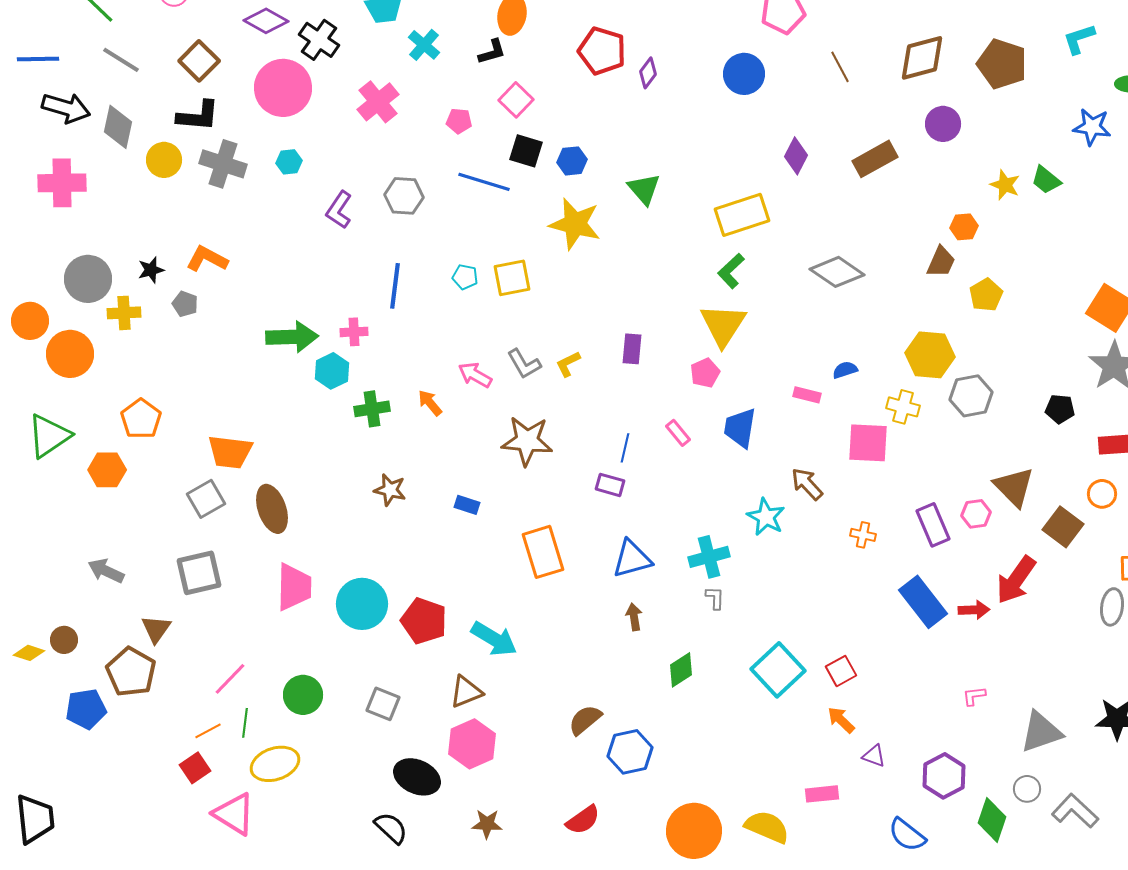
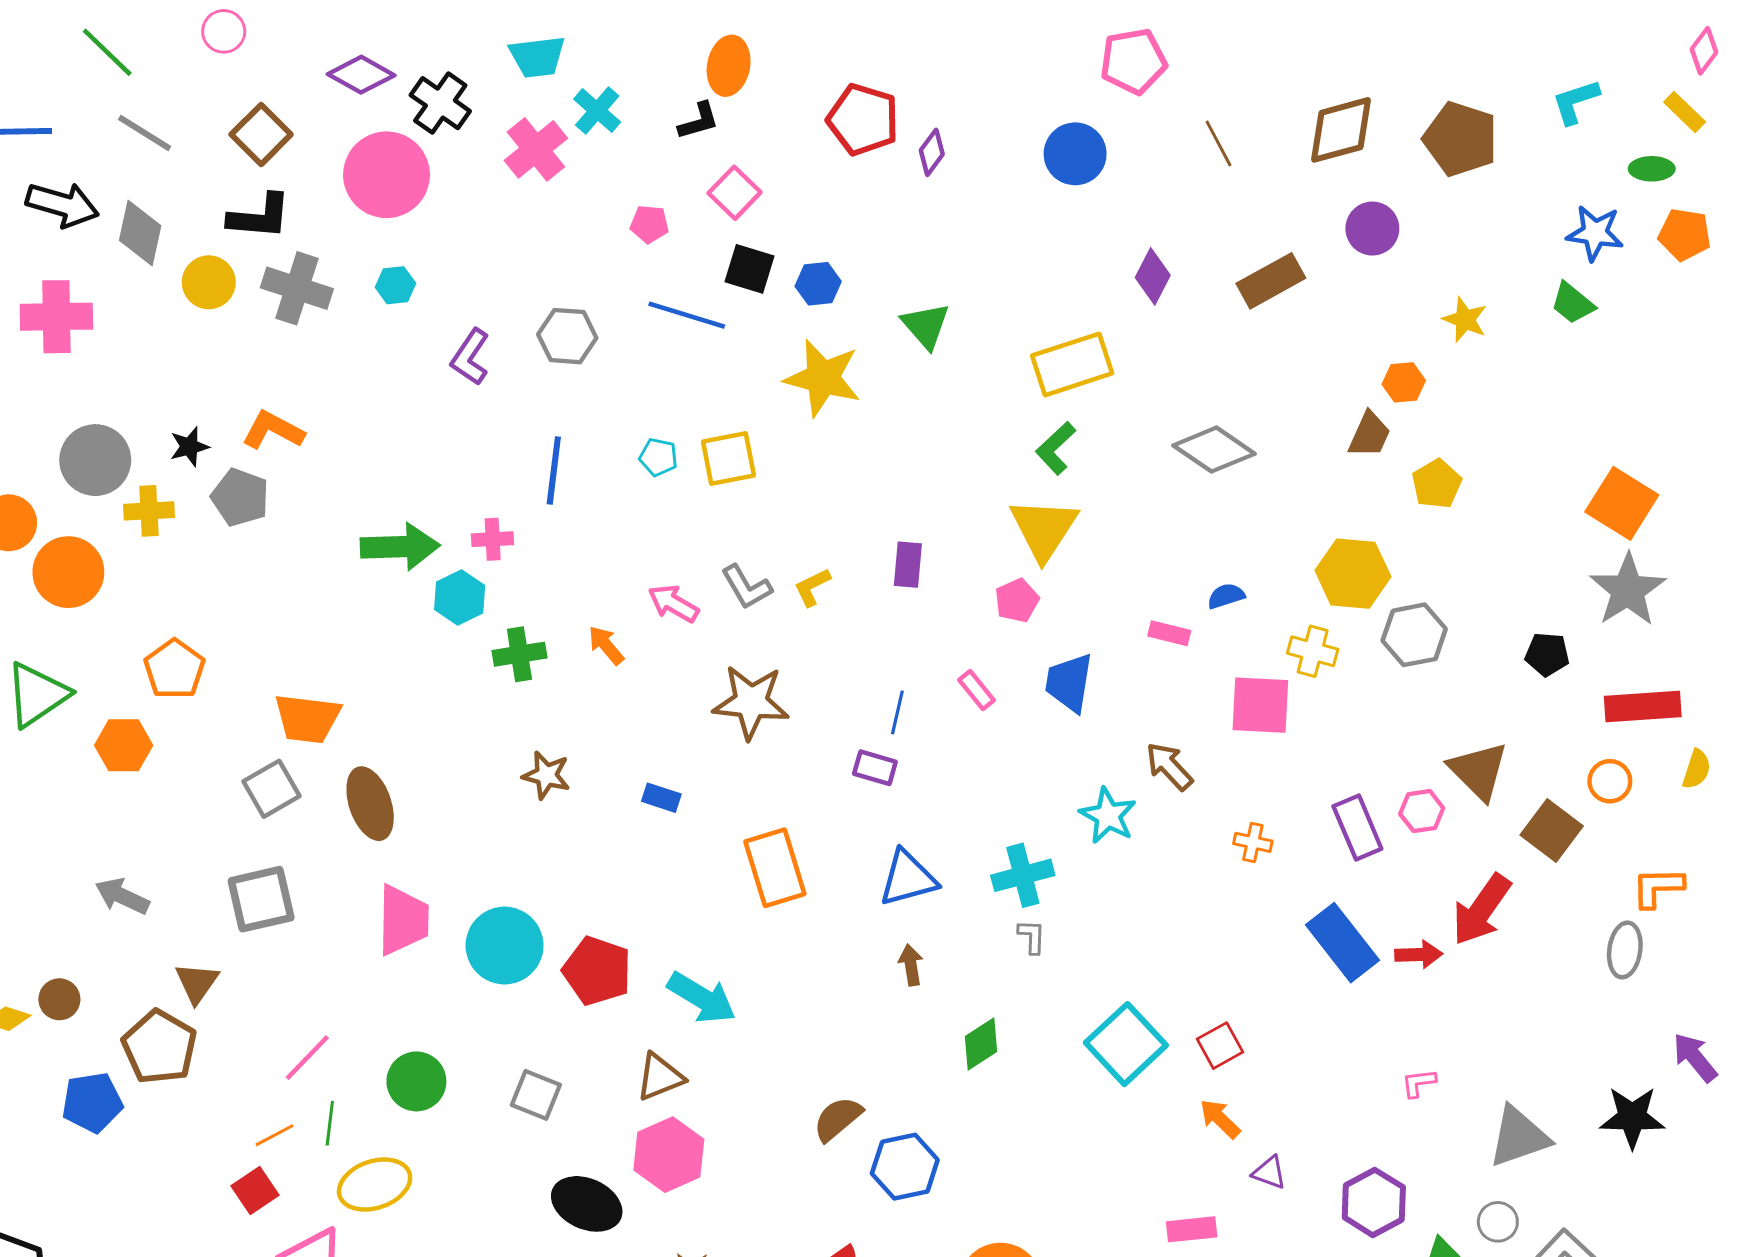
pink cross: (378, 102) -> (536, 149), moved
green trapezoid: (1046, 180) -> (1573, 303), moved
gray pentagon: (185, 304) -> (240, 497), size x1.5

